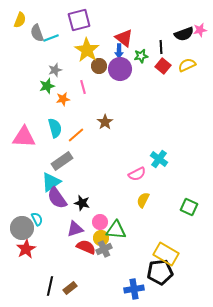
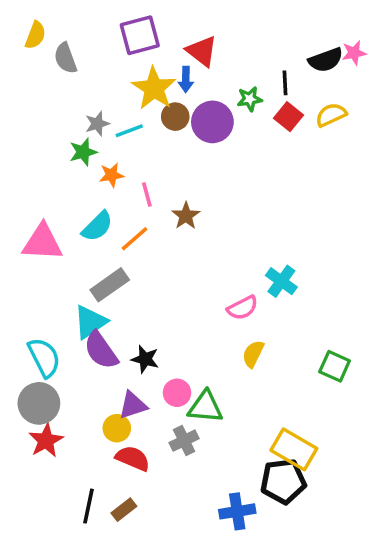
cyan line: (51, 38) -> (129, 131), moved
red triangle: (124, 38) -> (202, 51), moved
blue arrow: (119, 51) -> (186, 79), moved
pink line: (83, 87) -> (147, 194), moved
cyan semicircle: (55, 128) -> (97, 226), turned 60
cyan semicircle: (37, 219) -> (44, 357), moved, size x1.6
yellow circle: (101, 238) -> (117, 428), moved
red semicircle: (86, 247) -> (133, 458), moved

